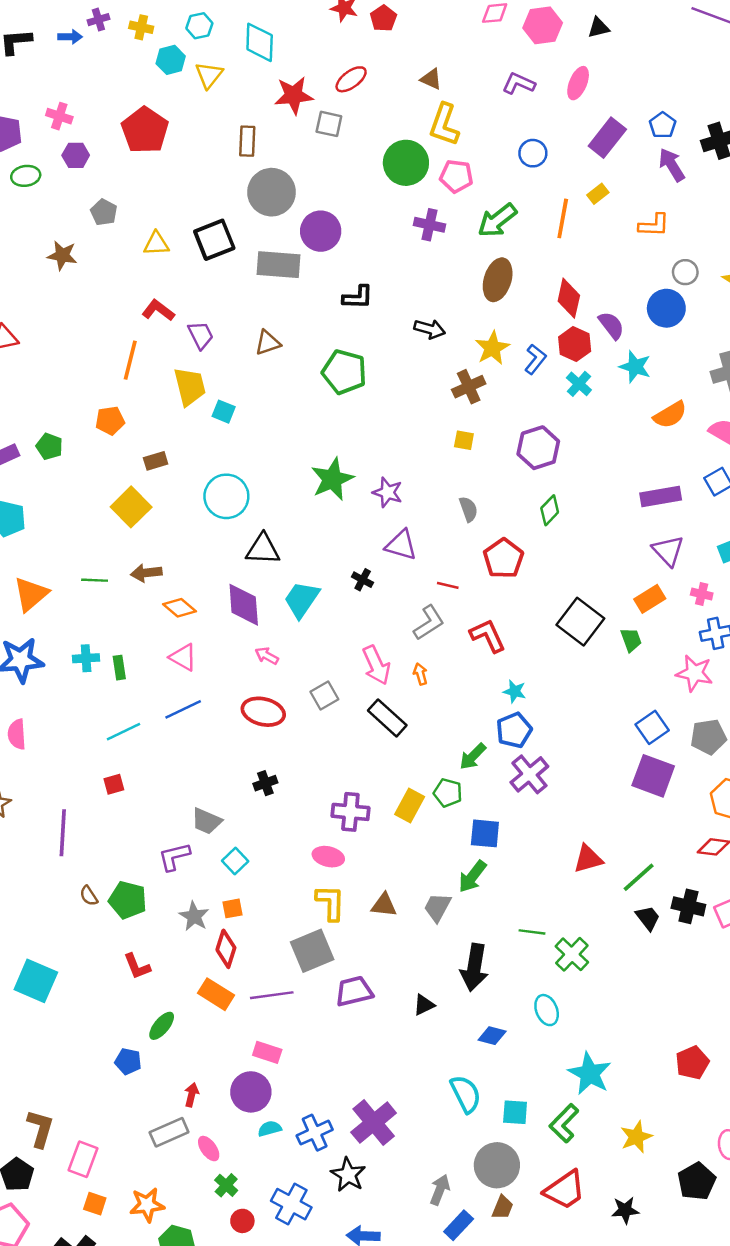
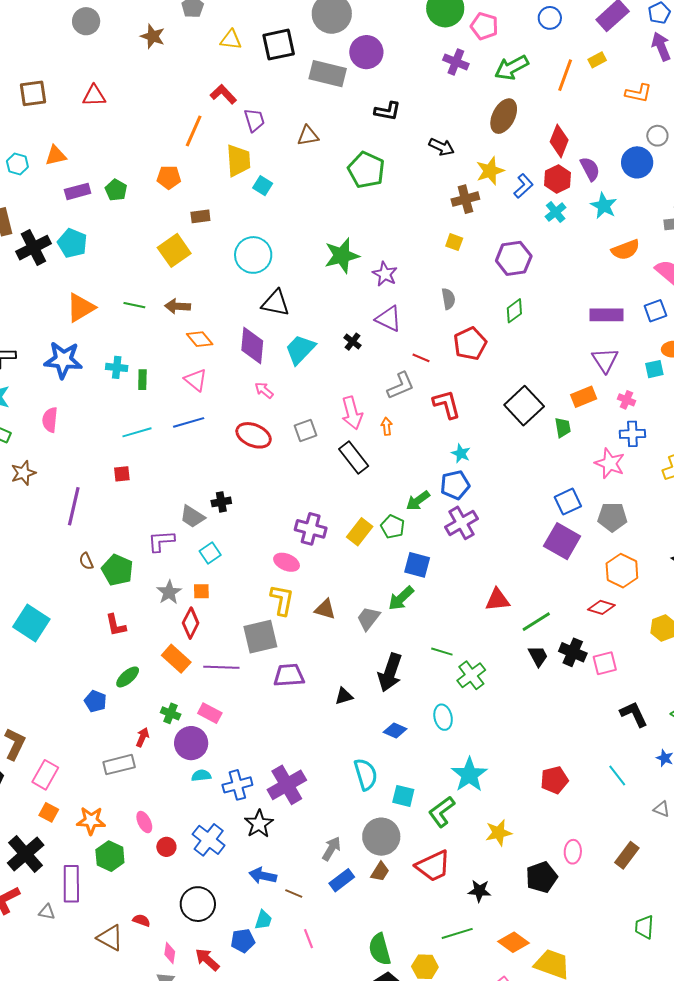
black cross: (265, 783) -> (221, 502), moved
pink ellipse: (209, 1149) -> (144, 822), moved
green cross: (226, 1185) -> (171, 713), moved, turned -30

